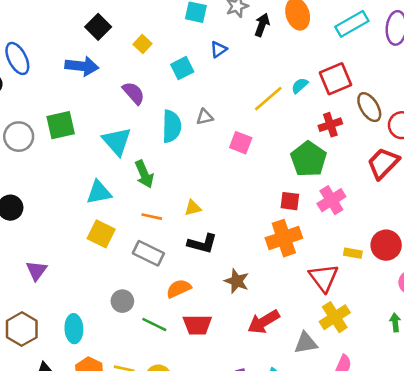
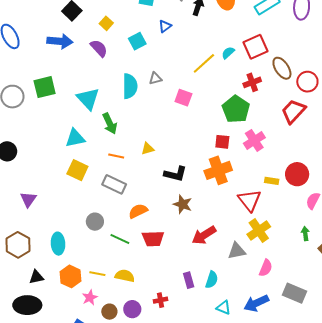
purple semicircle: (134, 93) -> (99, 48), moved
black L-shape: (202, 244) -> (175, 174), moved

